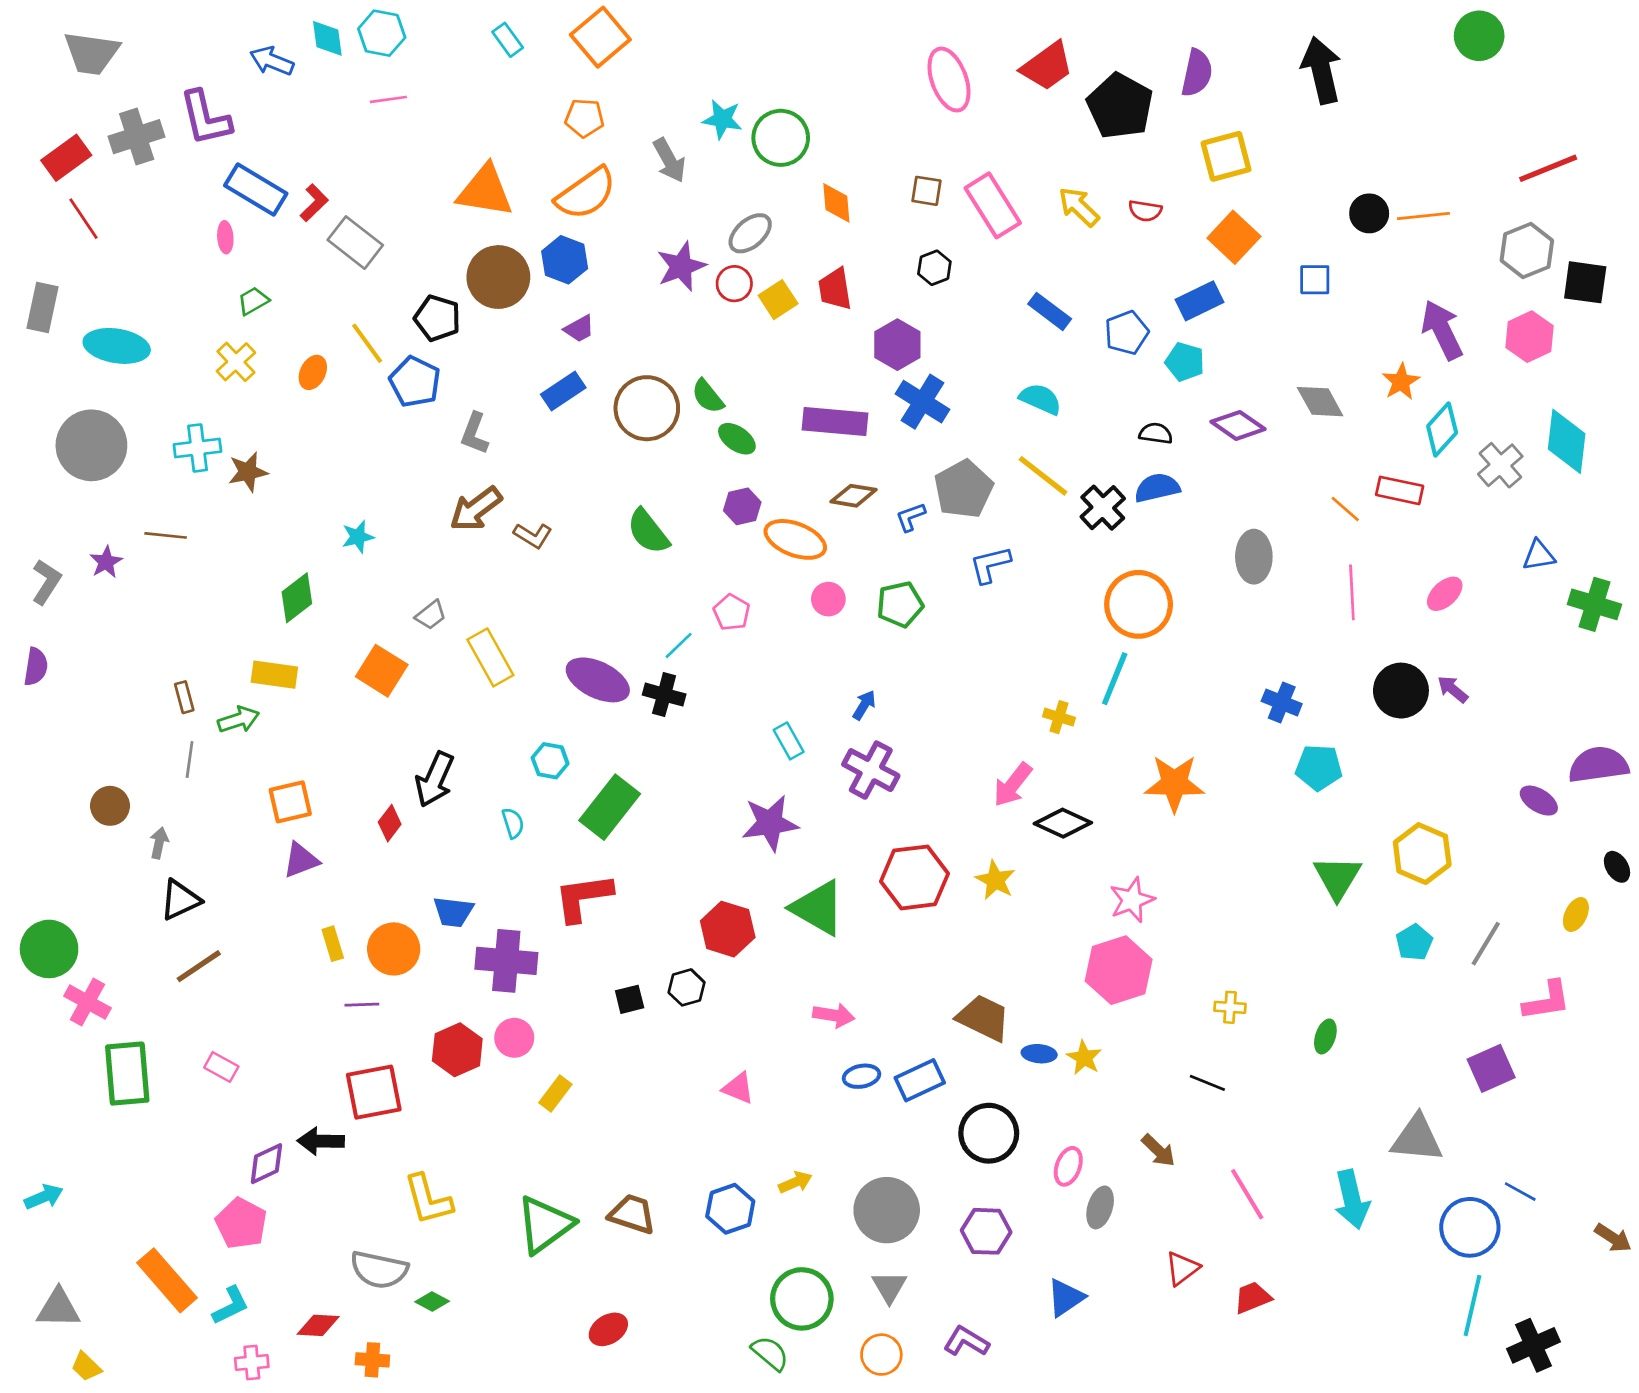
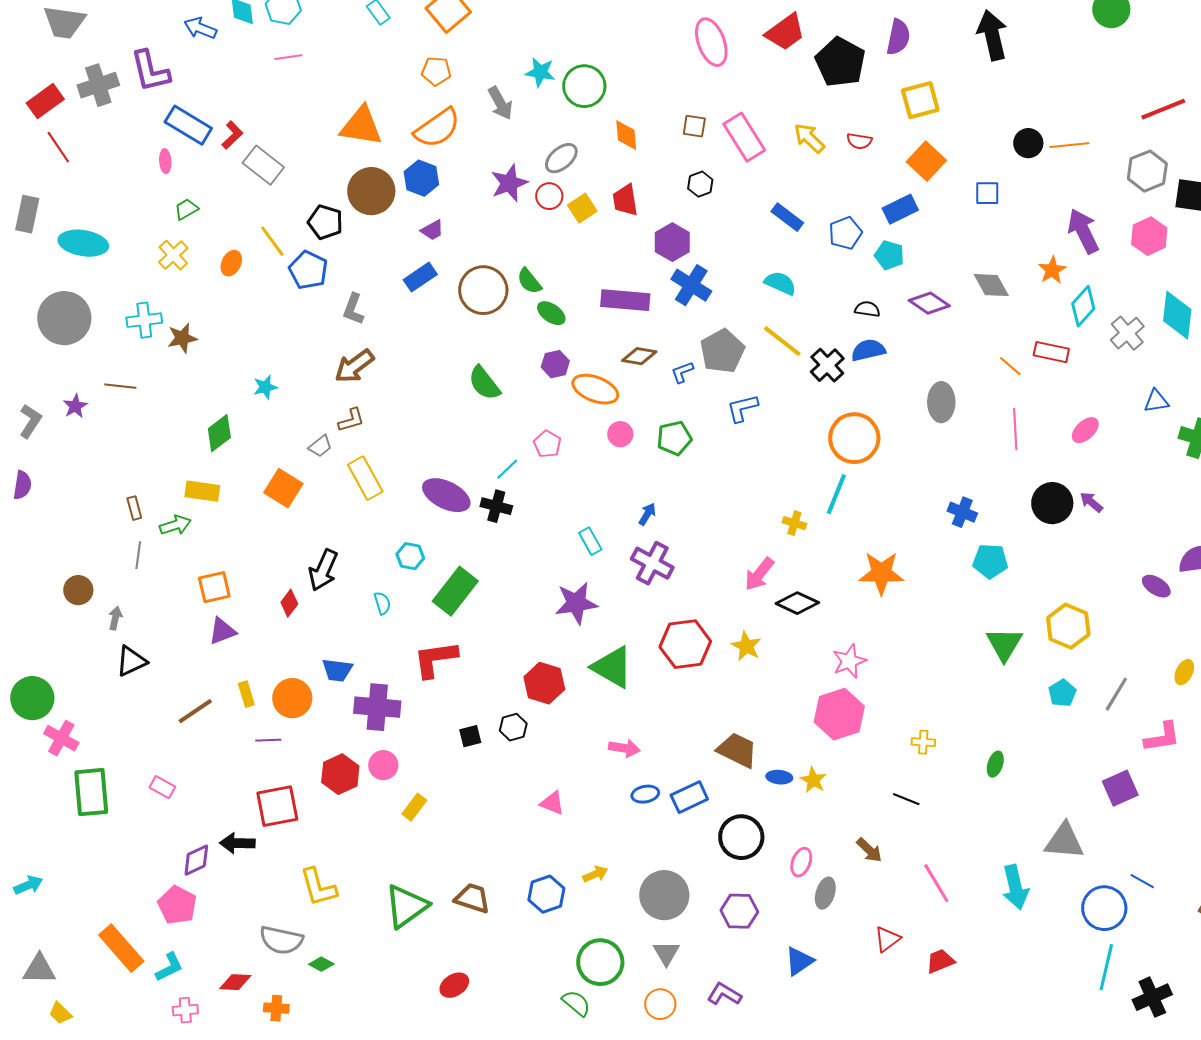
brown L-shape: (533, 535) -> (351, 420), moved, turned -48
brown line: (199, 966) -> (195, 711), moved

